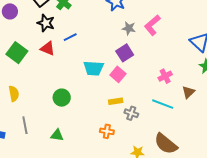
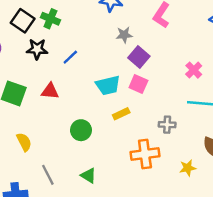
gray star: (129, 28) -> (124, 35), moved
red triangle: (48, 48) -> (50, 91), moved
yellow rectangle: (116, 101) -> (121, 114), moved
orange cross: (107, 131) -> (145, 154), size x1.6
green triangle: (57, 135) -> (88, 176), turned 40

